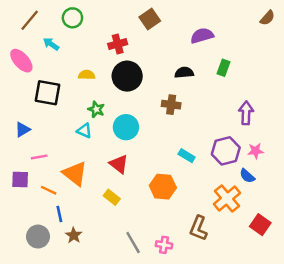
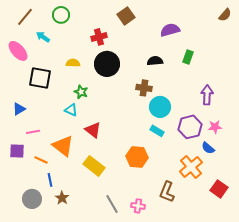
cyan circle: (126, 127) -> (160, 107), moved
red triangle: (119, 164) -> (93, 130), moved
yellow rectangle: (112, 197) -> (94, 166), size x1.5

